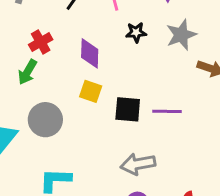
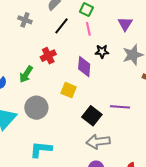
red cross: (41, 42) -> (48, 56), moved
purple diamond: (90, 53) -> (84, 67), moved
black square: (128, 109) -> (92, 116), moved, turned 30

